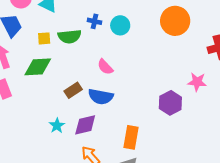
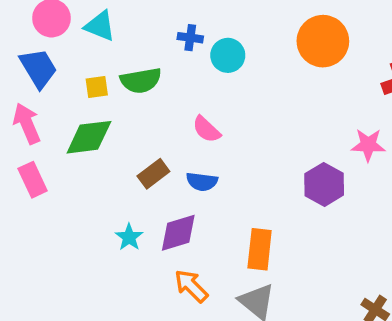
blue cross: (95, 21) -> (190, 38), moved
blue semicircle: (101, 97) -> (202, 182), size x0.7

